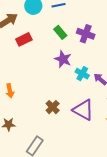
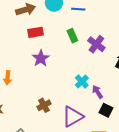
purple star: (63, 59) -> (41, 58), moved
purple triangle: (83, 110) -> (73, 117), turned 45

